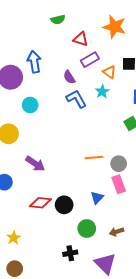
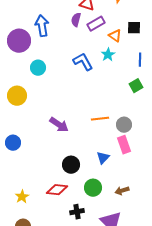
purple semicircle: (69, 77) -> (76, 20), moved, turned 48
purple arrow: (35, 164) -> (59, 125), moved
red diamond: (40, 203) -> (57, 190), moved

